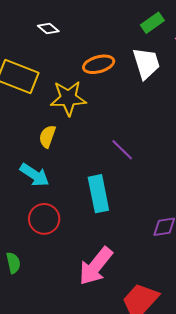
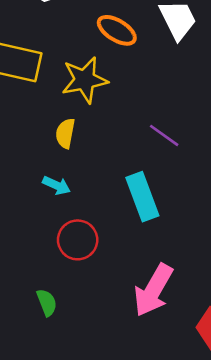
orange ellipse: (99, 64) -> (117, 30), turned 56
cyan arrow: (35, 175) -> (57, 185), size x0.7

